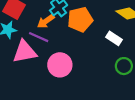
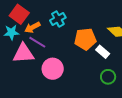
orange pentagon: (80, 20) -> (85, 39), moved
orange arrow: (46, 21) -> (32, 27), moved

